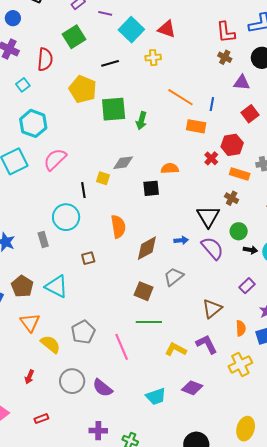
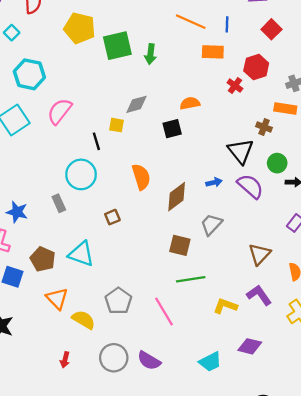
orange rectangle: (240, 174) -> (285, 108), moved

